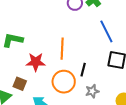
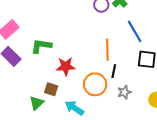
orange line: (62, 49) -> (107, 50), moved

